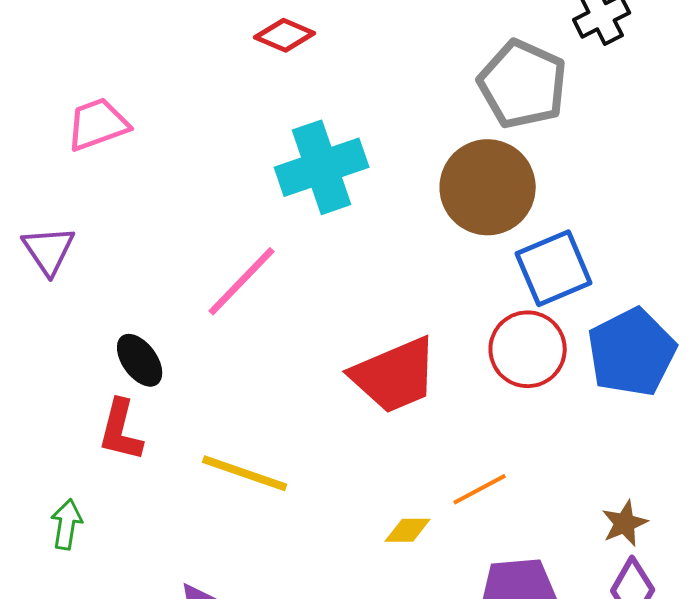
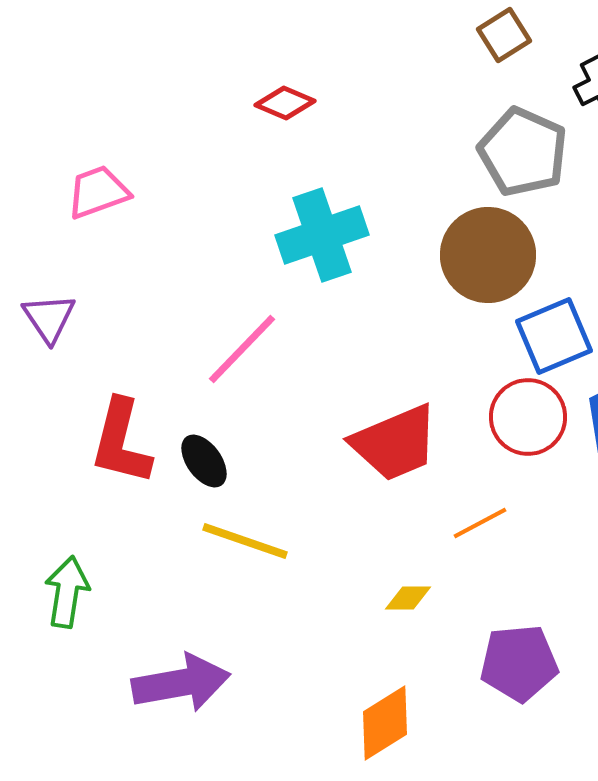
black ellipse: (140, 360) -> (204, 461), moved
red L-shape: (121, 430) -> (121, 442), moved, size x1.4
orange line: (480, 489) -> (480, 523), moved
green arrow: (67, 524) -> (67, 592), size x1.4

